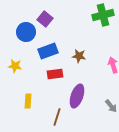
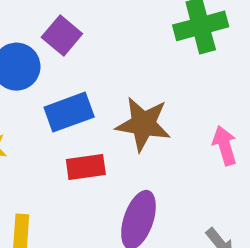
brown star: (79, 56) -> (143, 124), size x1.6

